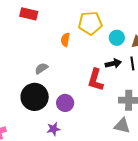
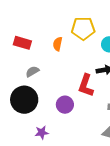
red rectangle: (29, 14) -> (22, 43), moved
purple circle: (65, 103) -> (65, 105), moved

